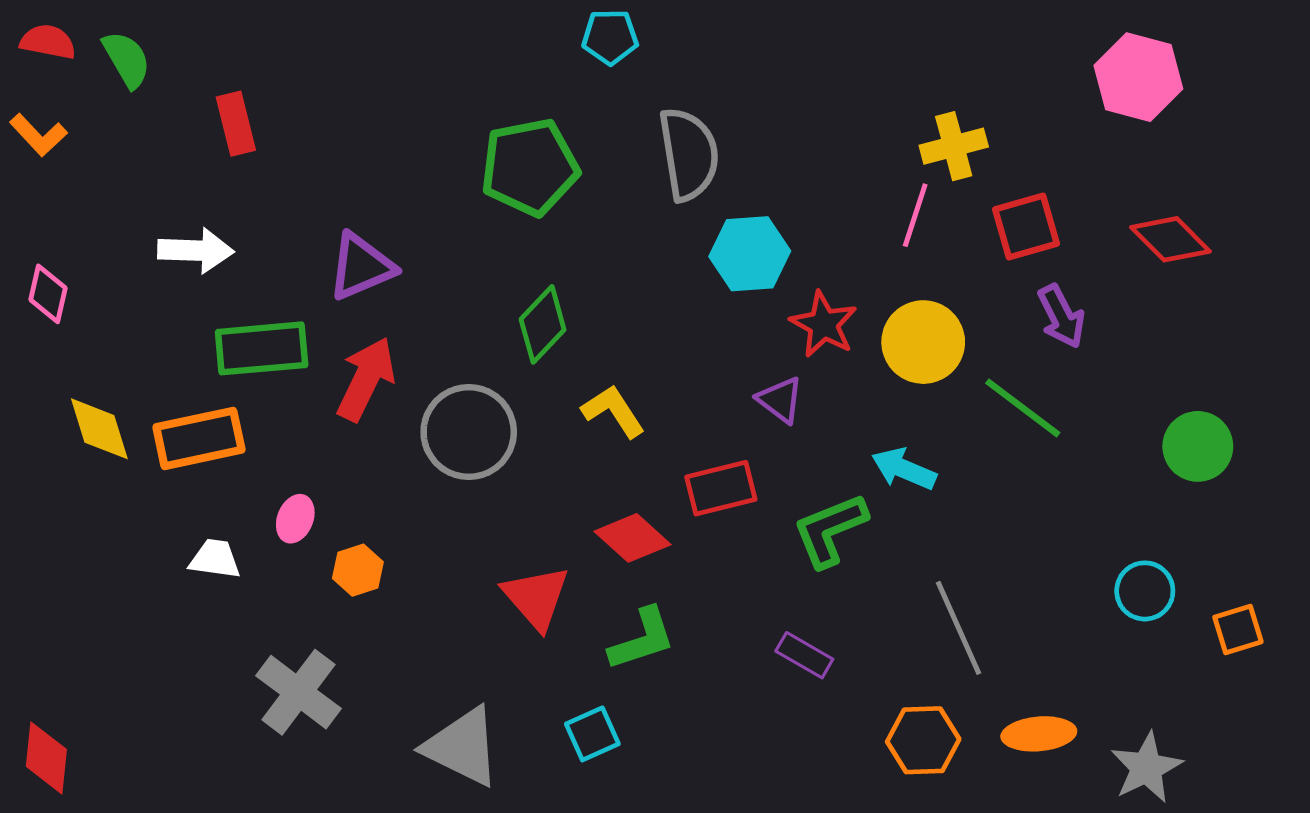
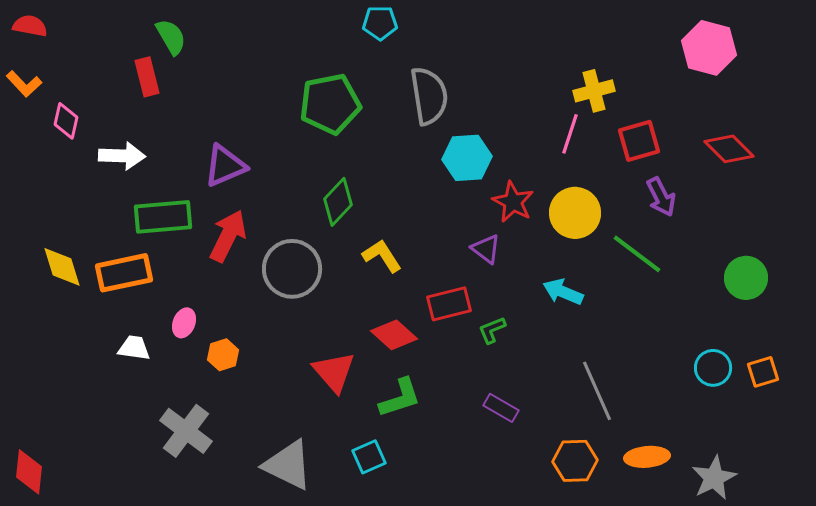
green semicircle: (127, 59) -> (171, 37), moved
pink diamond: (48, 294) -> (66, 121), moved
green L-shape: (830, 530) -> (492, 330), moved, size x0.6
orange square: (1238, 630) -> (763, 372), moved

